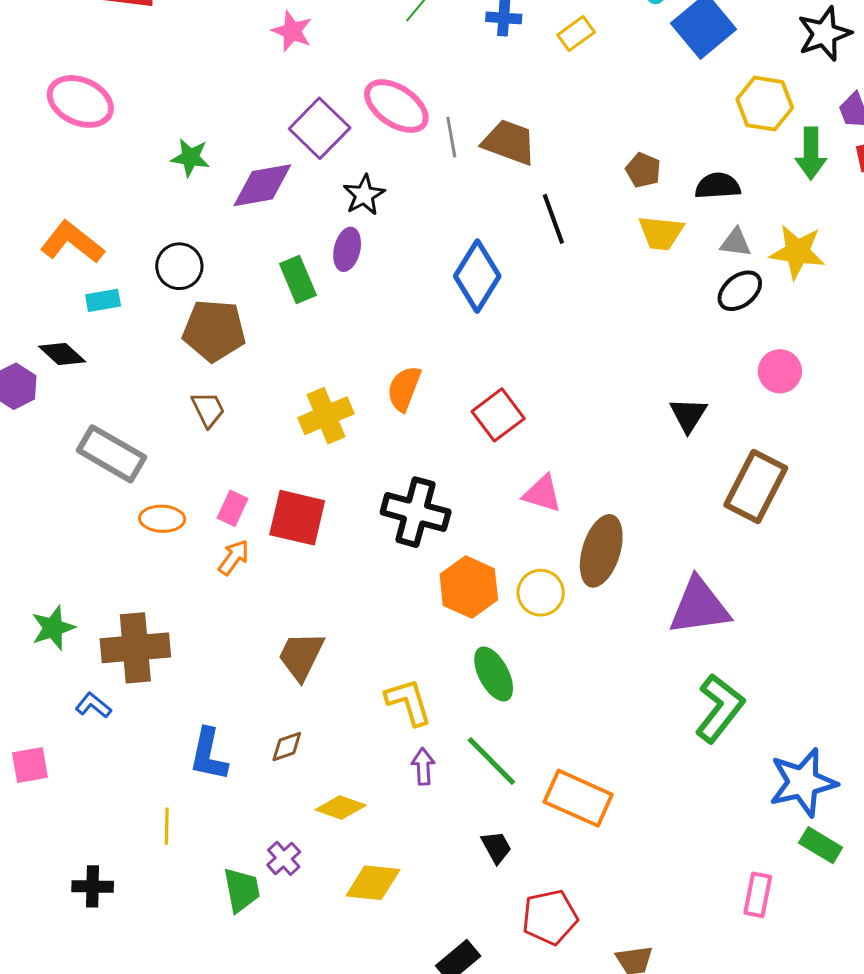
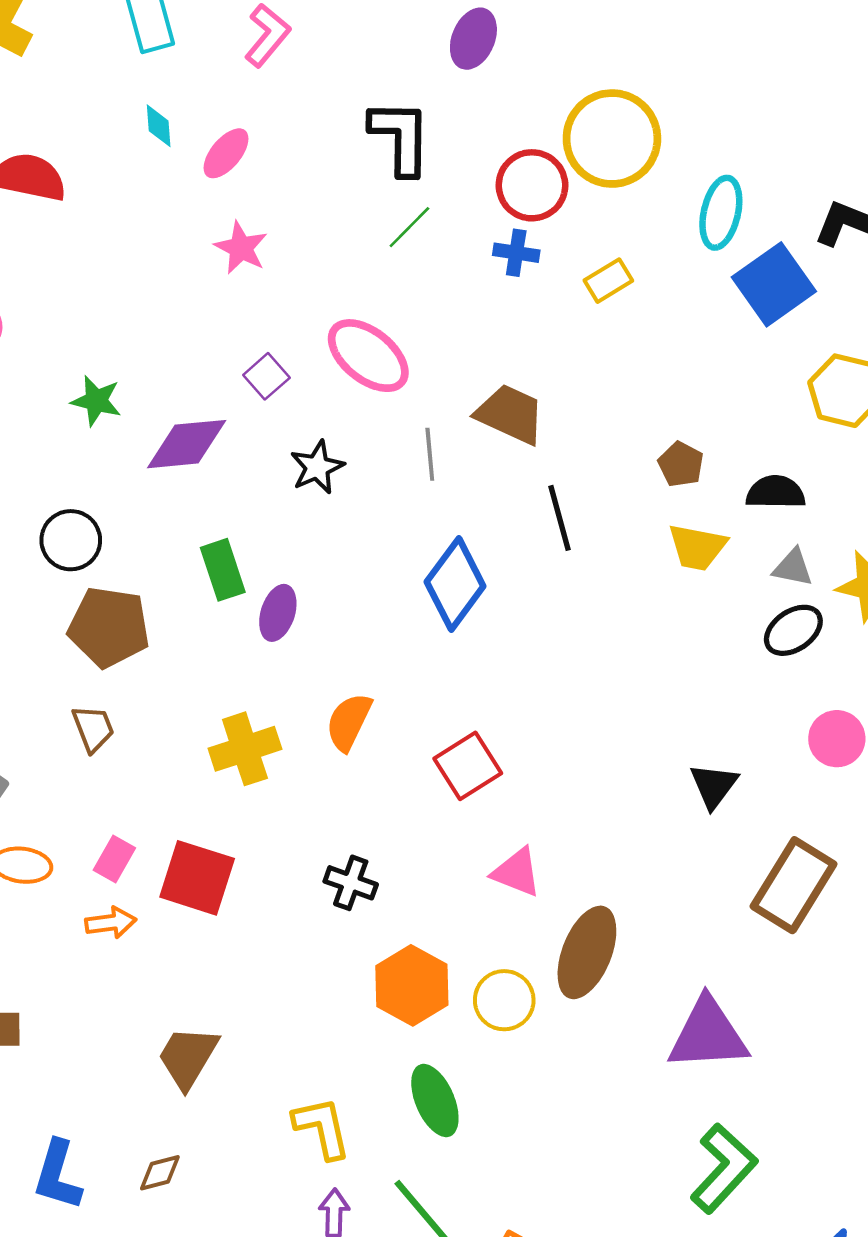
purple square: (320, 128) -> (266, 376), size x0.6
gray line: (451, 137) -> (430, 454), moved
purple ellipse: (347, 249) -> (278, 613), moved
black cross: (416, 512) -> (351, 883), size x0.6
orange arrow: (234, 557) -> (111, 923), turned 42

